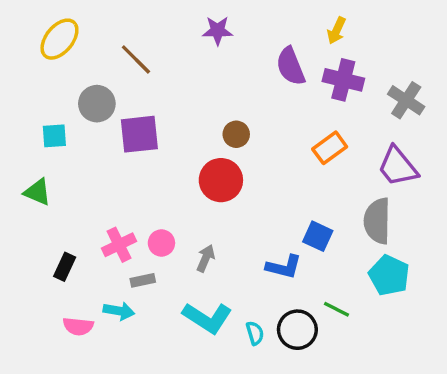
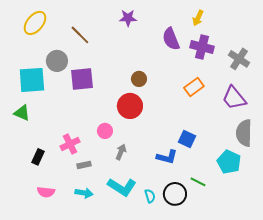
cyan square: (54, 136) -> (32, 80), size x1.8
gray semicircle: (377, 221) -> (244, 133), moved
pink circle: (161, 243) -> (105, 131), moved
cyan arrow: (119, 311) -> (84, 193), moved

